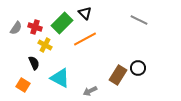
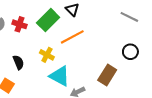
yellow cross: (45, 45) -> (47, 55), moved
black circle: (138, 68) -> (130, 52), moved
cyan triangle: (60, 78) -> (60, 76), moved

